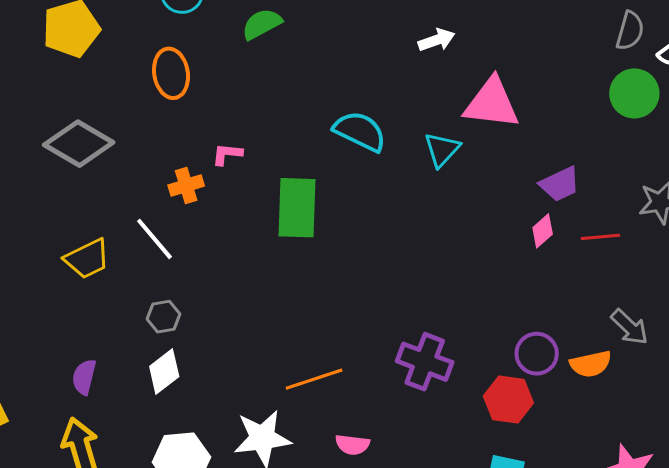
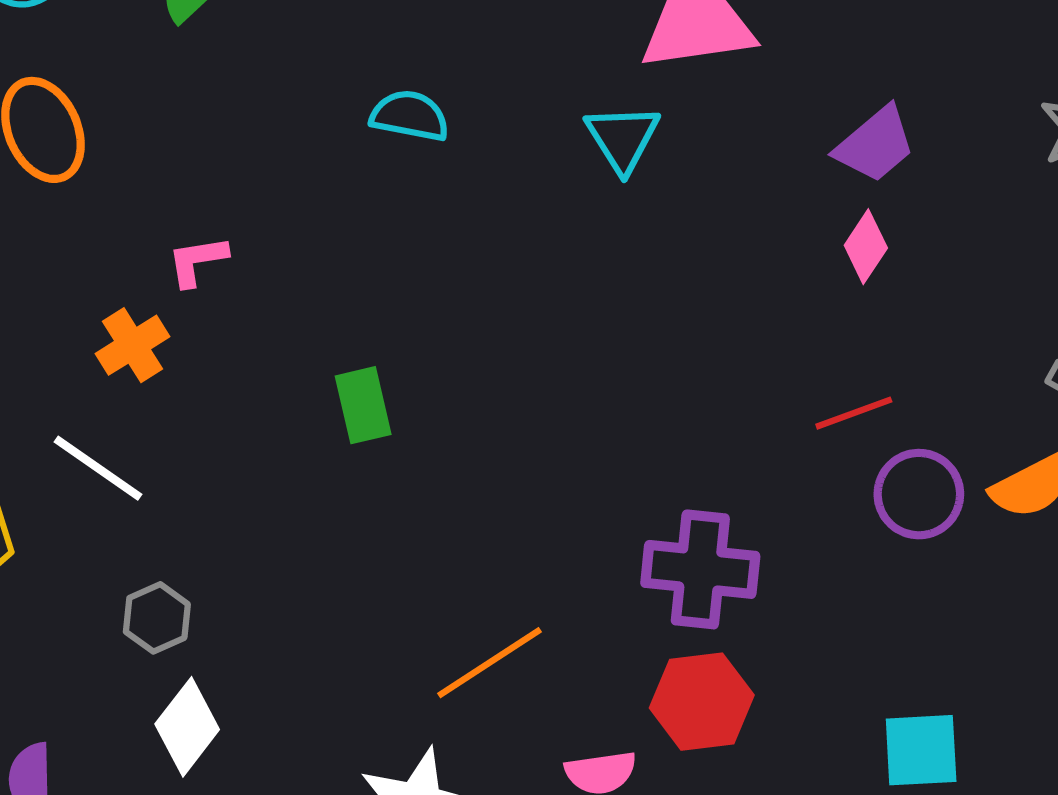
cyan semicircle: (360, 131) -> (410, 116), moved, size x0.7
green rectangle: (297, 208) -> (363, 405), moved, size x0.6
red line: (600, 237) -> (854, 413), moved
red hexagon: (508, 399) -> (702, 702), moved

